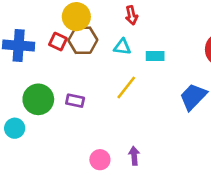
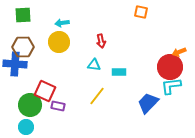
brown hexagon: (83, 40) -> (23, 47), moved
red square: (58, 42) -> (45, 91), moved, size x1.5
cyan circle: (15, 128) -> (26, 127), moved

